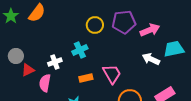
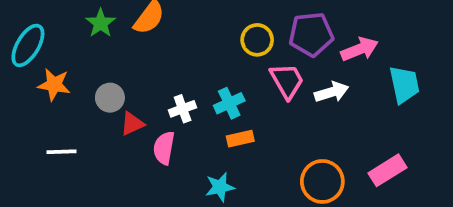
cyan trapezoid: (174, 49) -> (404, 85), turned 90
cyan cross: (80, 50) -> (229, 103), moved
white arrow: (151, 59) -> (332, 92), moved, turned 138
pink trapezoid: (112, 74) -> (287, 81), moved

